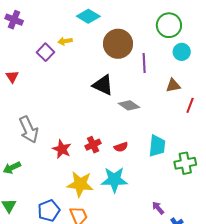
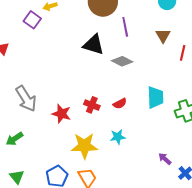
purple line: (144, 63) -> (125, 27), moved
brown triangle: (173, 85) -> (163, 36), turned -42
red cross: (93, 145) -> (92, 105), turned -35
cyan star: (114, 180) -> (118, 137), size x0.6

